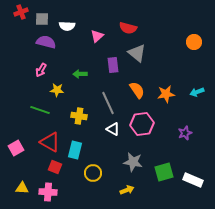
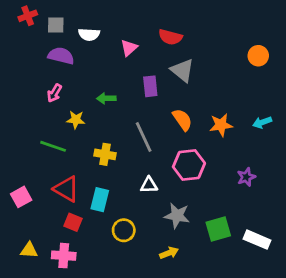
white triangle: (113, 129) -> (149, 185), moved, turned -32

